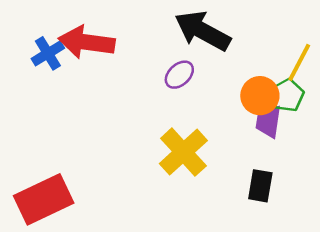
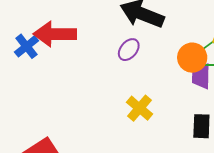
yellow cross: (183, 152) -> (140, 108), size x0.7

